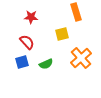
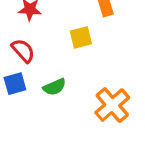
orange cross: (81, 58) -> (112, 105), moved

